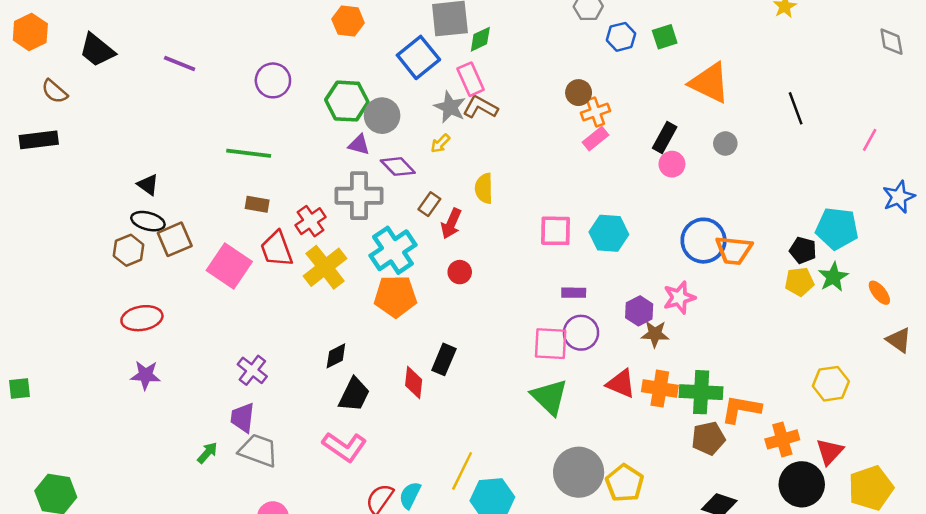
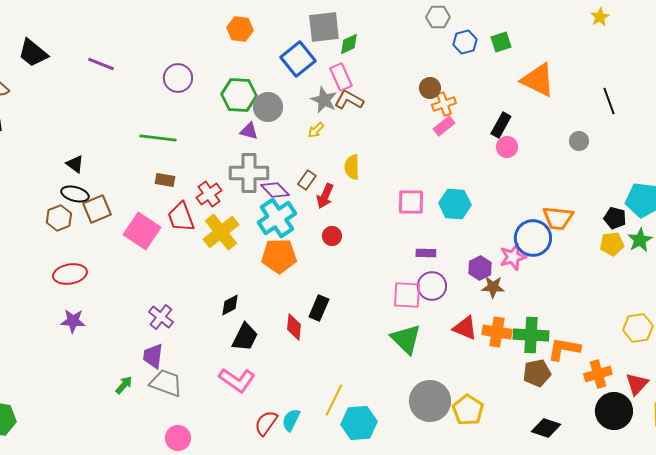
gray circle: (725, 144) -> (579, 141), moved
purple diamond: (398, 167) -> (275, 190), moved
blue circle: (703, 241) -> (533, 238), moved

